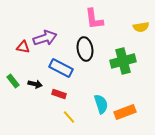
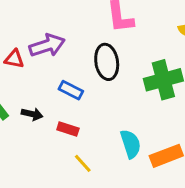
blue rectangle: (61, 68) -> (71, 90), size x0.7

